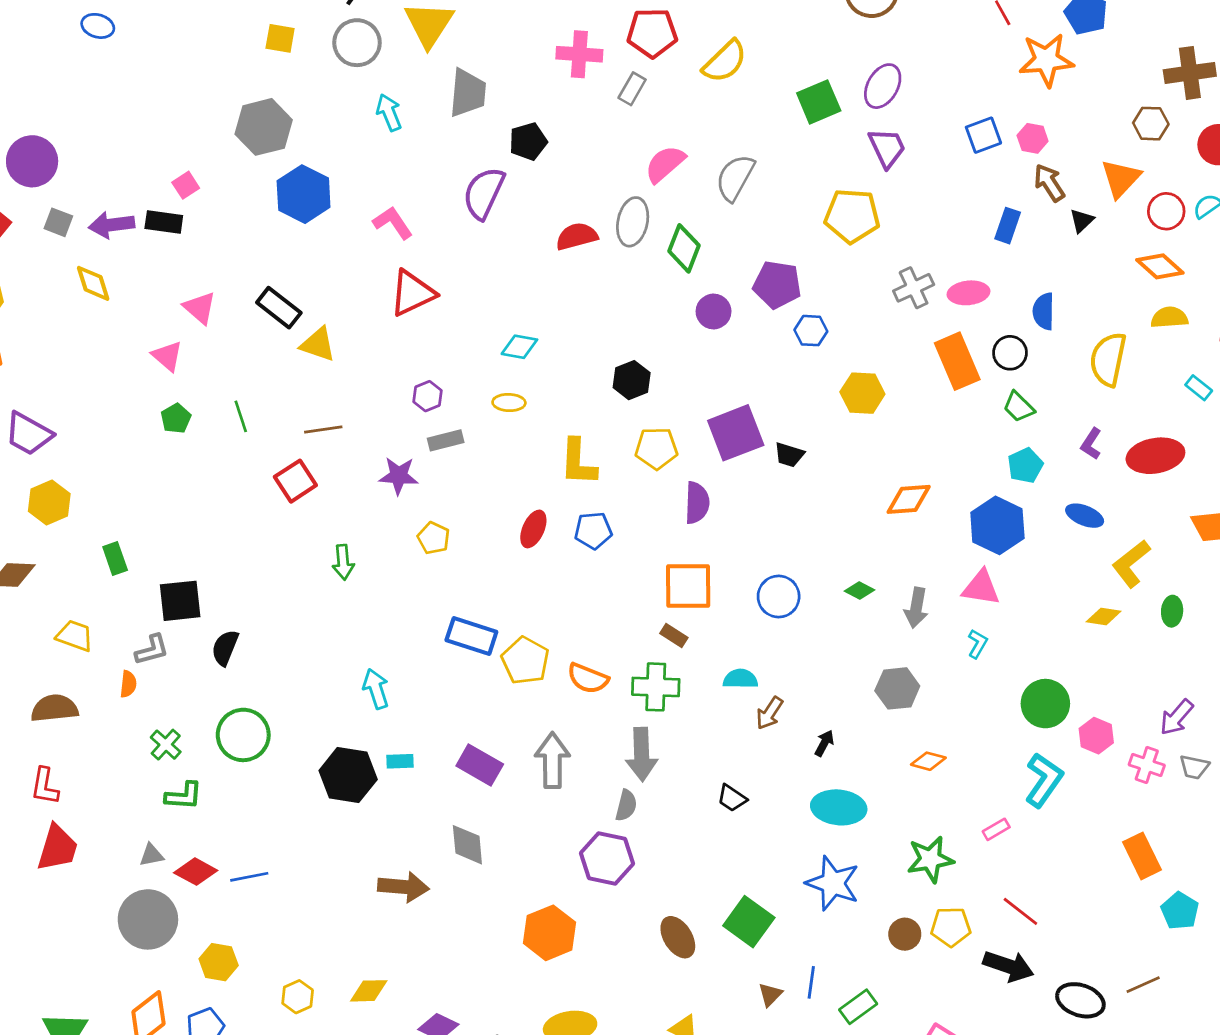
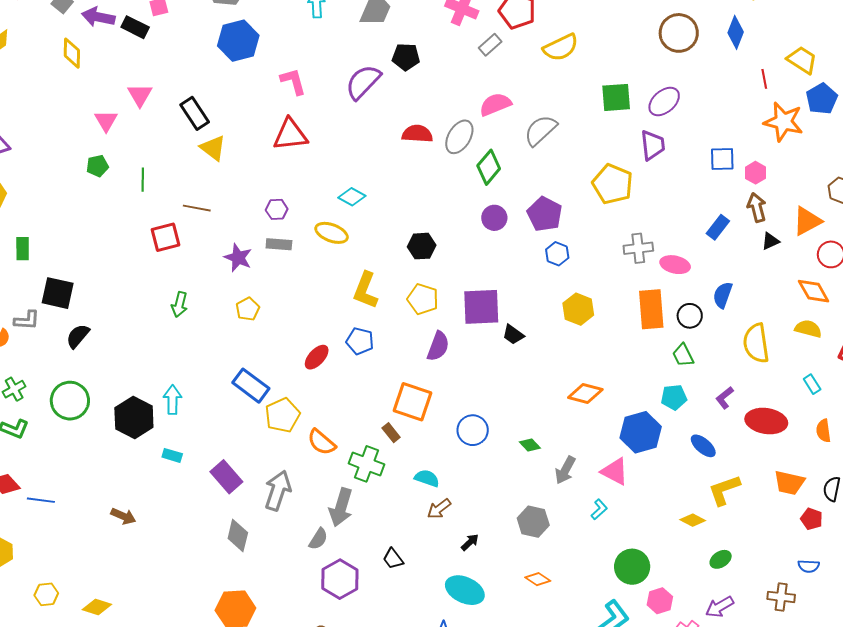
yellow semicircle: (1108, 359) -> (756, 343), turned -39
yellow ellipse: (509, 403) -> (332, 233), size x1.4
red ellipse: (533, 529) -> (317, 357), moved
green ellipse: (1172, 611) -> (721, 559), moved, turned 35
black hexagon: (348, 775) -> (134, 418), moved
gray diamond: (467, 845) -> (238, 535), moved
purple hexagon: (607, 858) -> (340, 579), moved
brown arrow: (403, 887) -> (123, 516), moved, size x0.7

